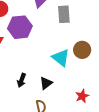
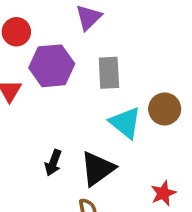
gray rectangle: (64, 14) -> (109, 73), moved
black triangle: (46, 83) -> (98, 169), size x1.5

